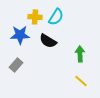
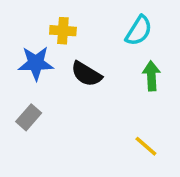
cyan semicircle: (56, 17) -> (139, 31), moved
green arrow: (80, 54) -> (151, 76), moved

